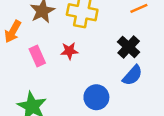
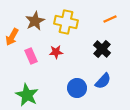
blue semicircle: (132, 75) -> (103, 81), moved

